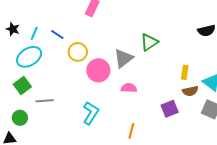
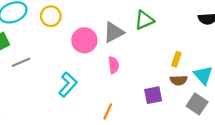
yellow circle: (78, 52) -> (51, 16), moved
pink semicircle: (129, 88) -> (114, 65), turned 70
gray line: (45, 101) -> (21, 62), turned -30

